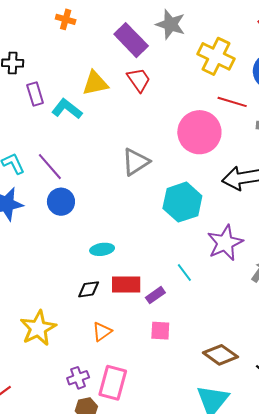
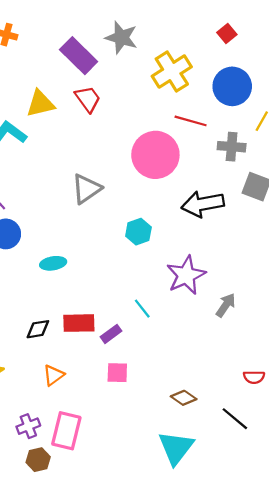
yellow cross: (216, 56) -> (172, 72), turned 33
cyan hexagon: (182, 202) -> (138, 232), size x0.6
cyan ellipse: (102, 249) -> (53, 263), moved
brown diamond: (220, 355) -> (184, 398), size x0.7

